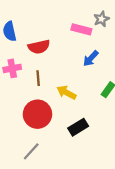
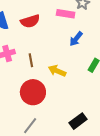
red semicircle: (39, 47) -> (30, 21), moved
black rectangle: (78, 127) -> (78, 121), moved

